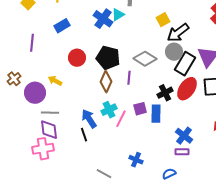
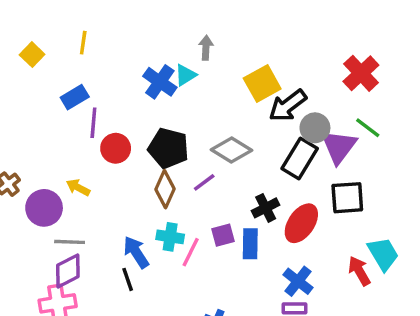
yellow square: (163, 20) -> (262, 84), size x1.5
blue rectangle: (62, 26) -> (75, 97), moved
purple line: (32, 43) -> (93, 123), moved
gray circle: (174, 52) -> (315, 128), moved
purple line: (129, 78) -> (204, 182), turned 48
red ellipse: (187, 89) -> (301, 223), moved
cyan cross: (109, 110) -> (170, 237), turned 35
purple diamond: (49, 130) -> (68, 271), turned 70

